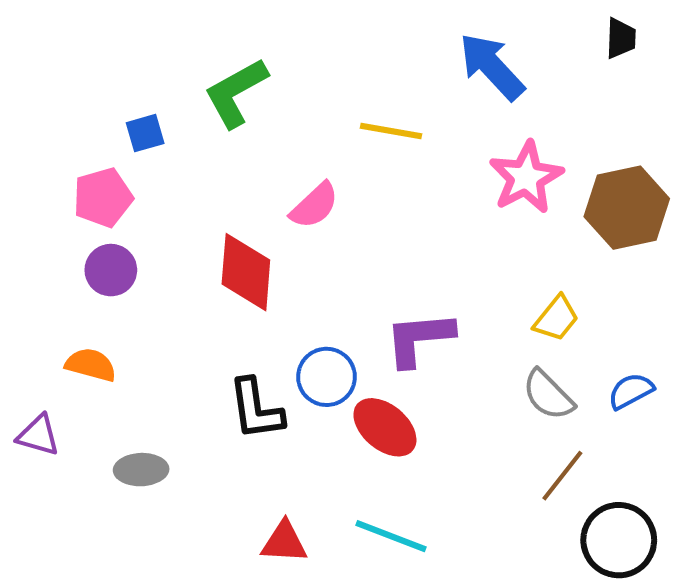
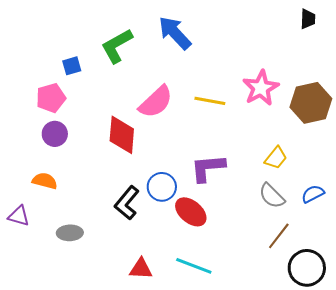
blue arrow: (492, 67) -> (175, 33), moved
yellow line: (391, 131) -> (210, 101), moved
pink semicircle: (314, 206) -> (156, 102), size x1.4
black L-shape: (256, 409) -> (127, 203), turned 48

